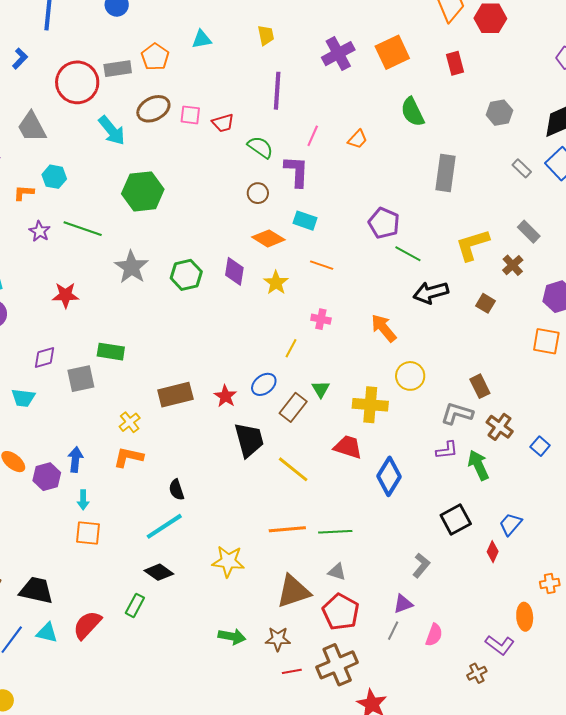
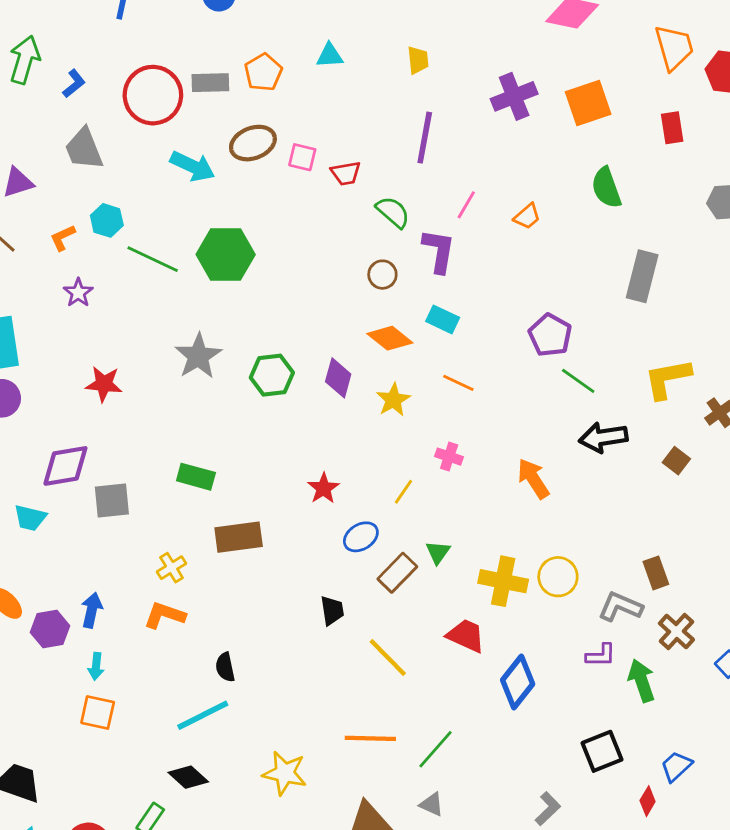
blue L-shape: (20, 59) -> (74, 84), moved
cyan arrow: (112, 130) -> (193, 166), turned -32
orange L-shape: (24, 193) -> (63, 238), turned -35
green line: (83, 229) -> (153, 259), moved
green rectangle: (111, 352) -> (196, 477), moved
purple diamond: (45, 357) -> (65, 466), size x1.5
yellow circle: (410, 376) -> (558, 577), moved
red star: (225, 396) -> (323, 488), moved
black trapezoid: (249, 440) -> (332, 610), size x0.6
green line: (335, 532) -> (436, 749), turned -52

